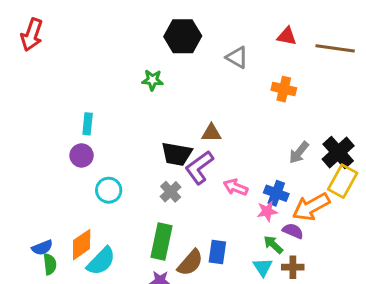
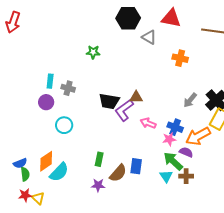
black hexagon: (183, 36) -> (128, 18), moved
red triangle: (287, 36) -> (171, 18), moved, size x1.5
brown triangle: (211, 133) -> (136, 97), moved
gray cross: (171, 192) -> (68, 88), moved, turned -32
green rectangle: (162, 242) -> (99, 159), size x0.6
green arrow: (273, 245) -> (173, 161), size x1.5

